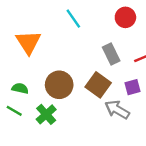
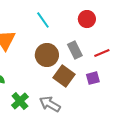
brown circle: (59, 85) -> (47, 55), moved
gray arrow: (117, 110) -> (50, 104), moved

